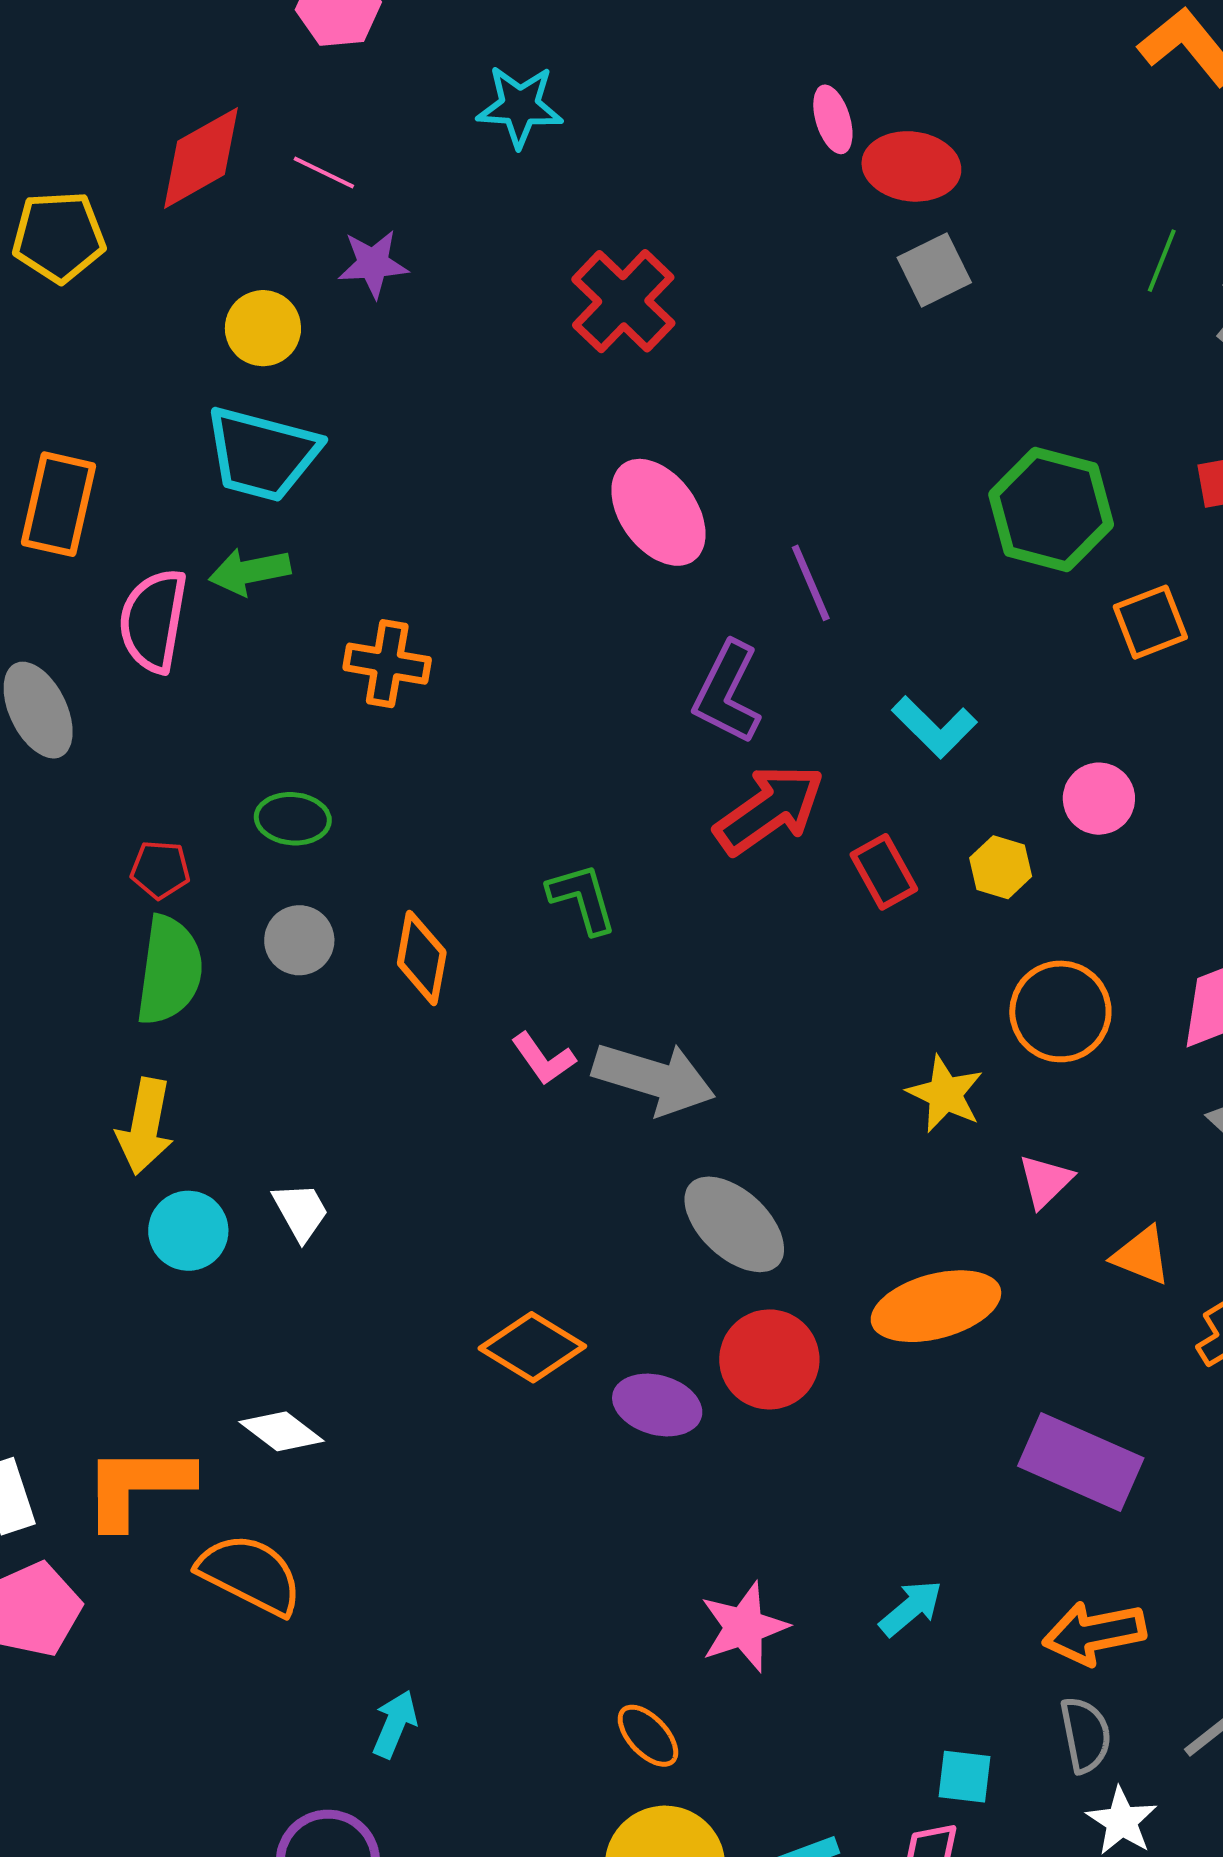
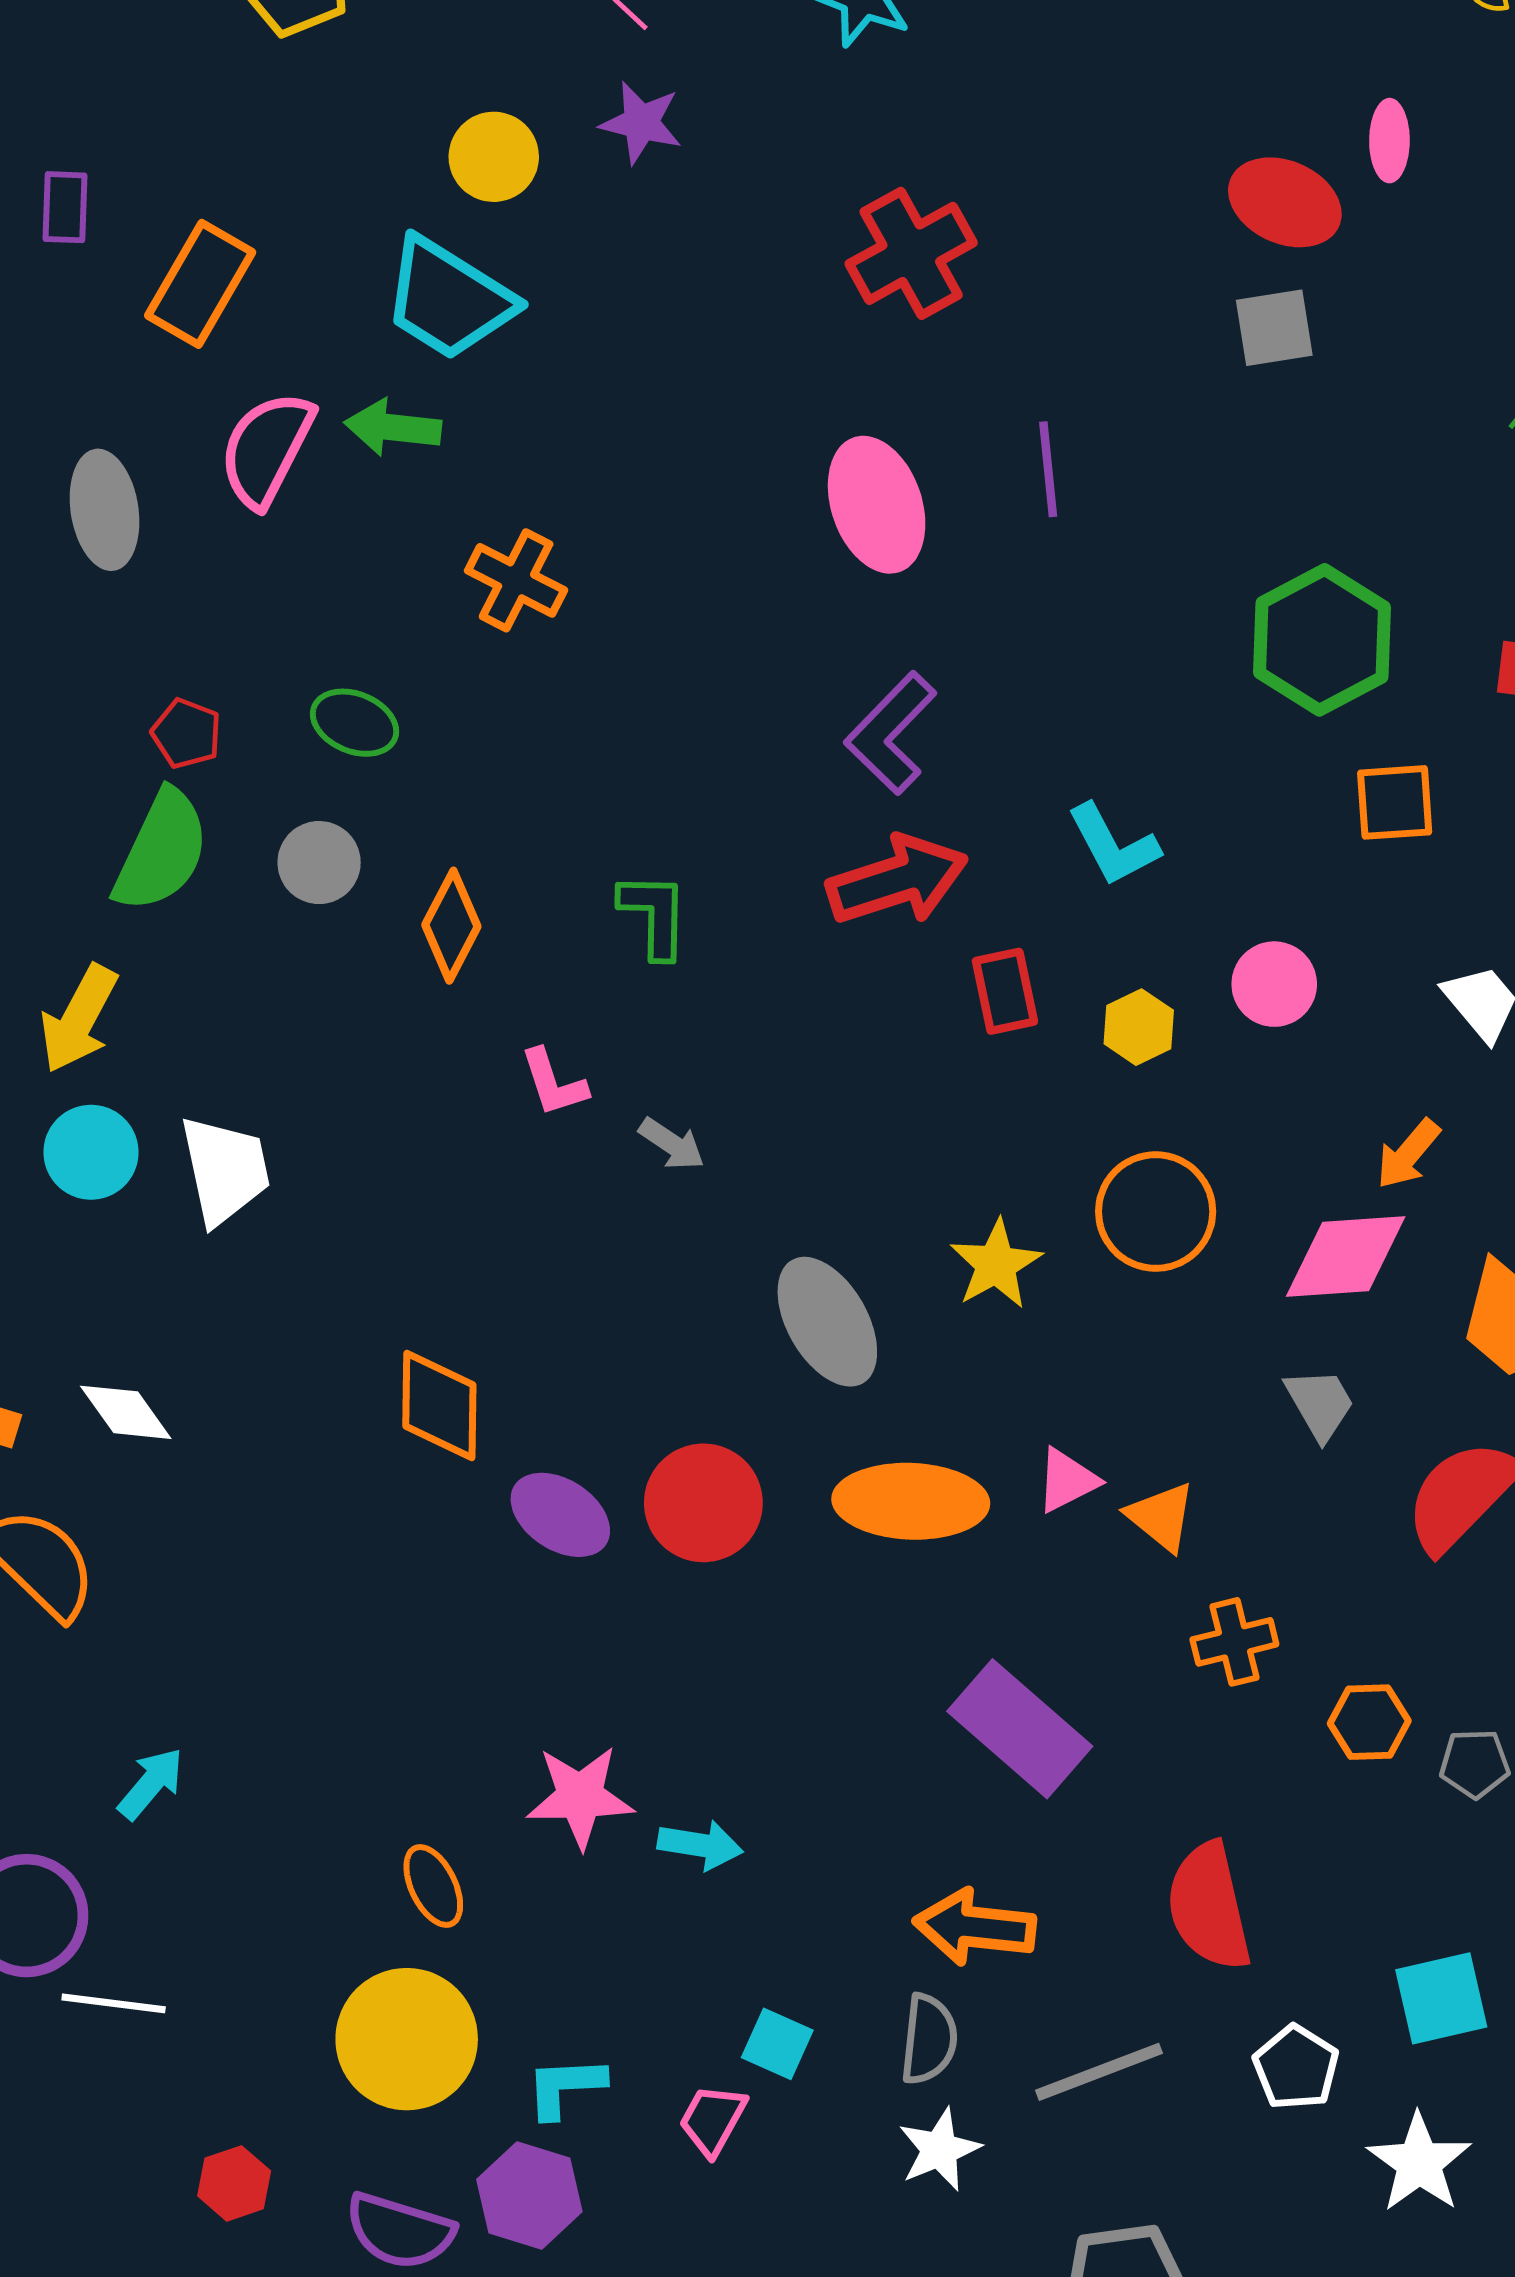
pink ellipse: (833, 119) -> (1389, 141), moved
purple line: (811, 583) -> (1048, 469), moved
gray arrow: (654, 1078) -> (672, 1144), size x0.5
pink triangle: (1045, 1181) -> (1067, 1480), moved
white trapezoid: (301, 1212) -> (225, 1170), size x1.5
gray ellipse: (734, 1224) -> (827, 1322), moved
orange diamond: (532, 1347) -> (439, 1405), turned 42
cyan arrow: (911, 1608) -> (700, 1845), moved, turned 32

